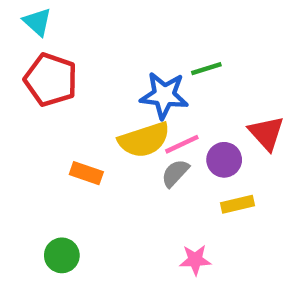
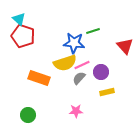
cyan triangle: (37, 22) -> (19, 19), moved
red triangle: (266, 133) -> (125, 46), moved
orange rectangle: (86, 173) -> (39, 78), size x1.5
pink star: (195, 260) -> (76, 111), moved

